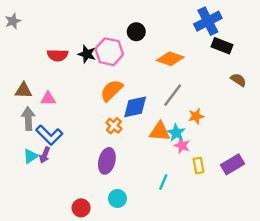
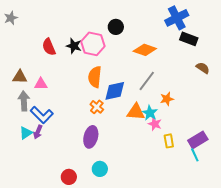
red semicircle: (58, 55) -> (49, 47), turned 66
orange semicircle: (112, 90) -> (95, 77), turned -40
cyan line: (163, 182) -> (195, 155), moved, turned -48

